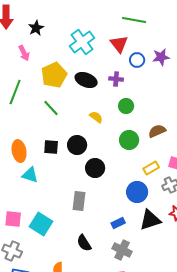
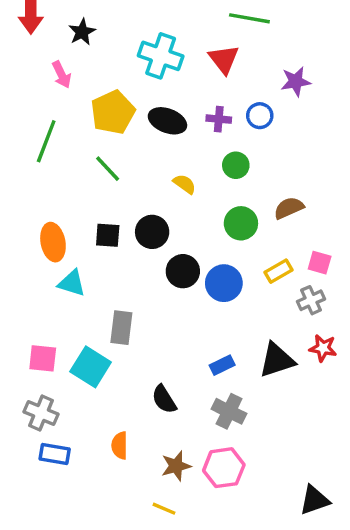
cyan cross: (82, 42) -> (161, 56), turned -35
blue circle: (137, 60) -> (260, 116), moved
blue circle: (137, 192) -> (224, 283), moved
gray rectangle: (79, 201) -> (121, 328), moved

